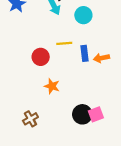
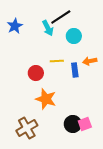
orange arrow: (101, 58) -> (90, 61), moved
orange star: (52, 86) -> (46, 99), size x1.5
brown cross: (30, 119) -> (27, 128), size x1.5

